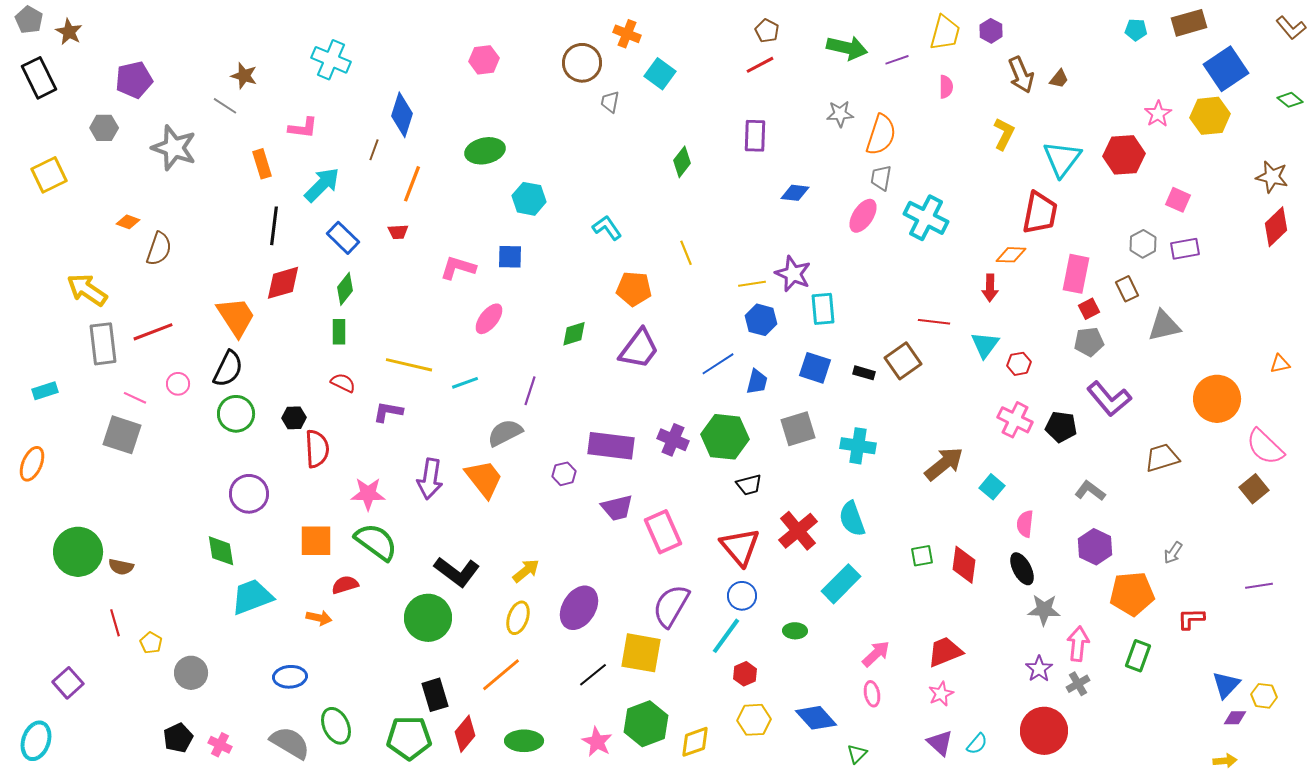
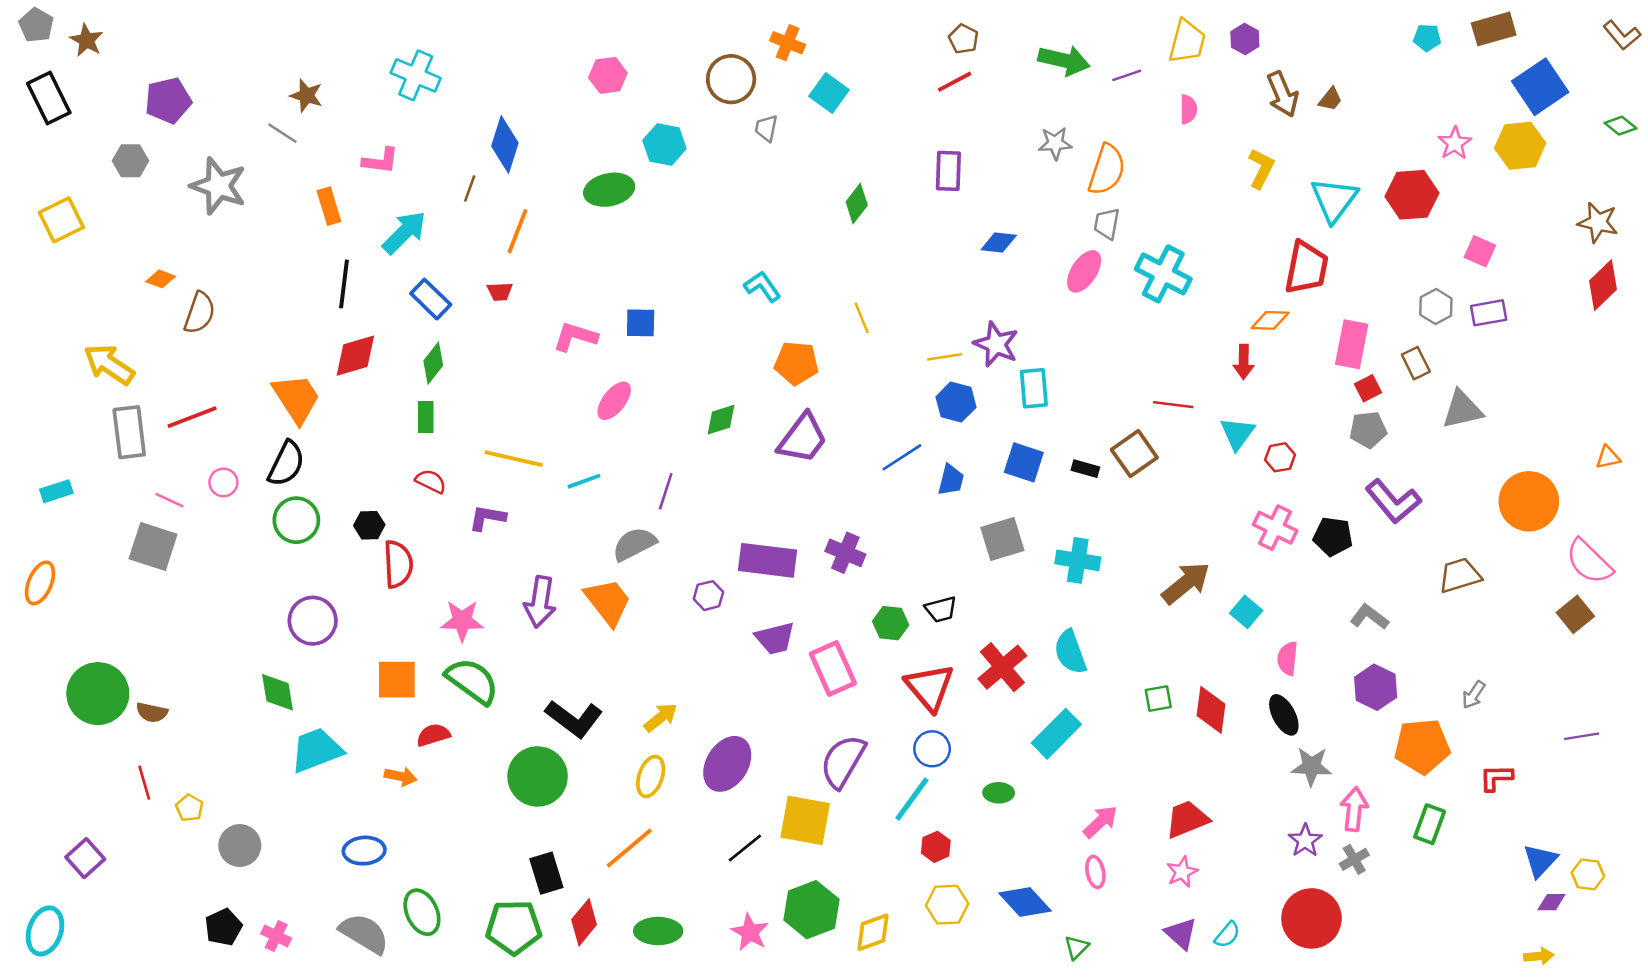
cyan hexagon: (529, 199) -> (664, 144), moved
green hexagon: (725, 437) -> (891, 623), moved, size x0.6

